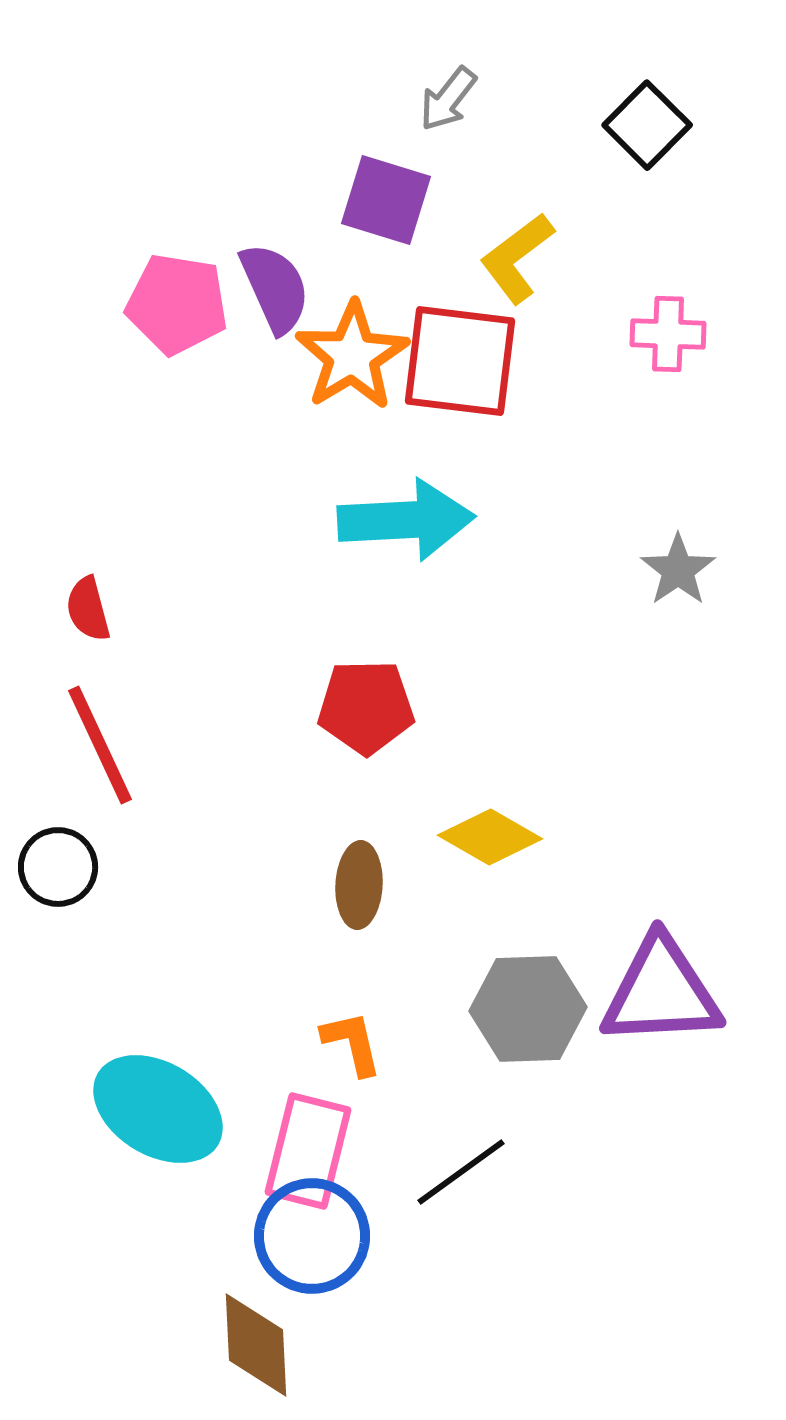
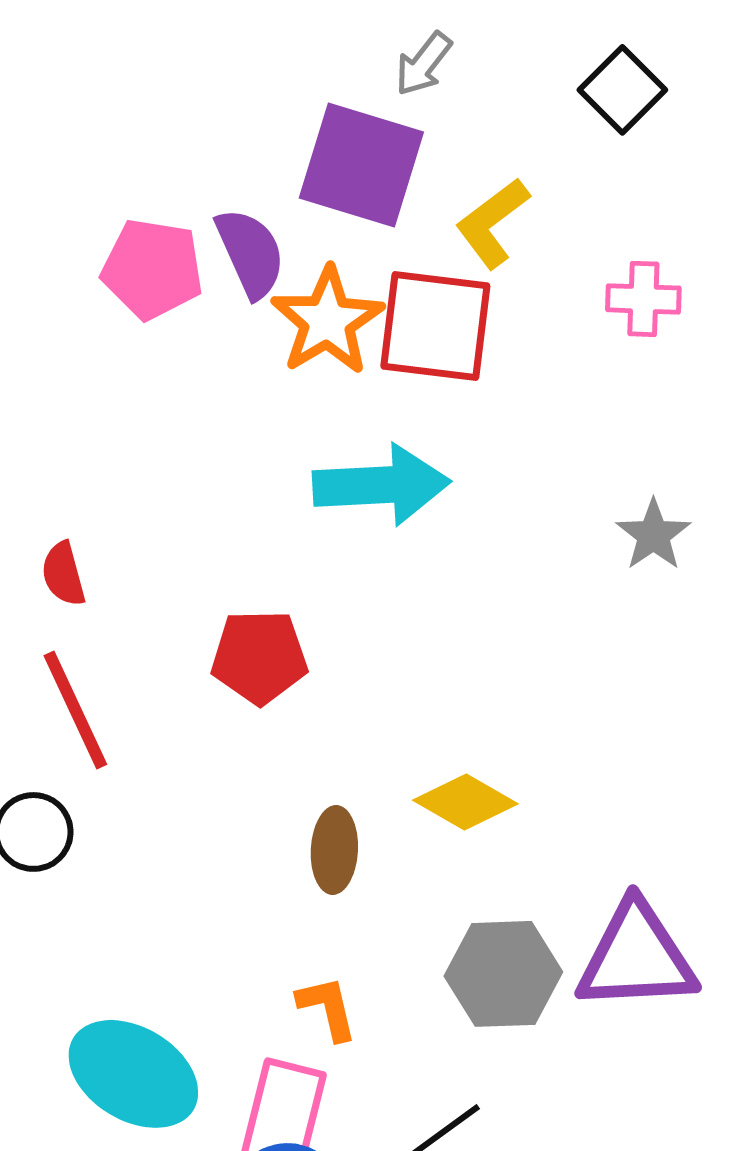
purple square: (386, 200) -> (361, 165), size x1.4
red pentagon: (366, 707) -> (259, 657), moved

